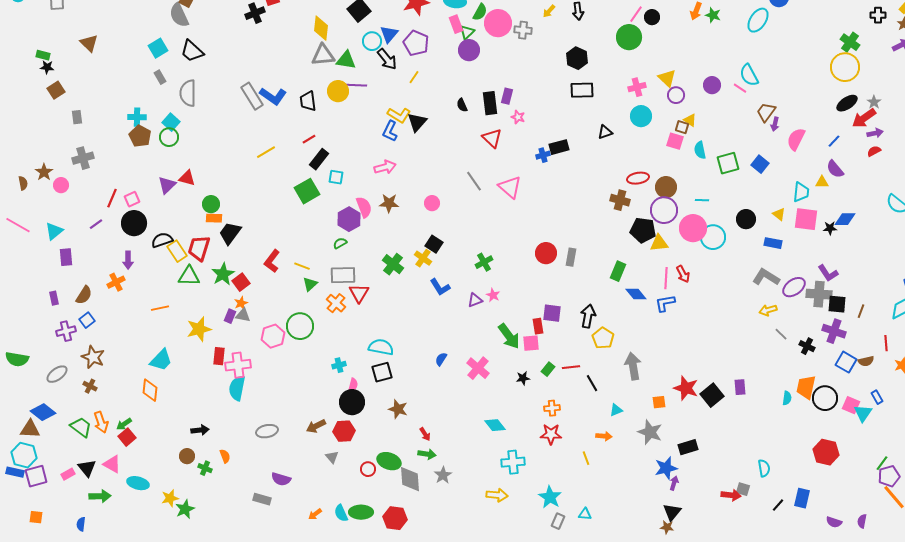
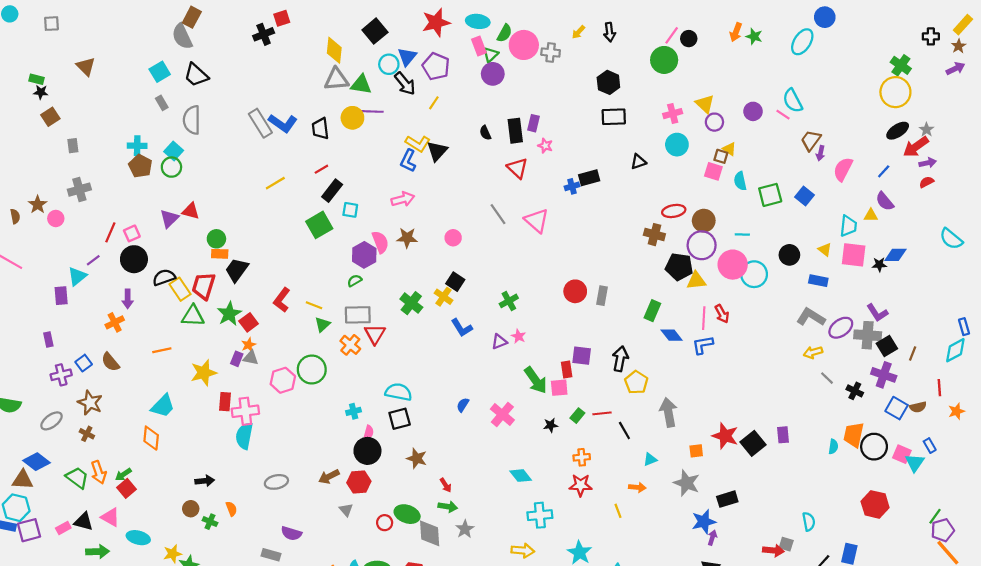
cyan triangle: (54, 231) -> (77, 276), moved
brown semicircle: (84, 295) -> (110, 362), moved, turned 108
black square: (837, 304) -> (887, 346), turned -36
black triangle: (87, 468) -> (84, 522), turned -36

